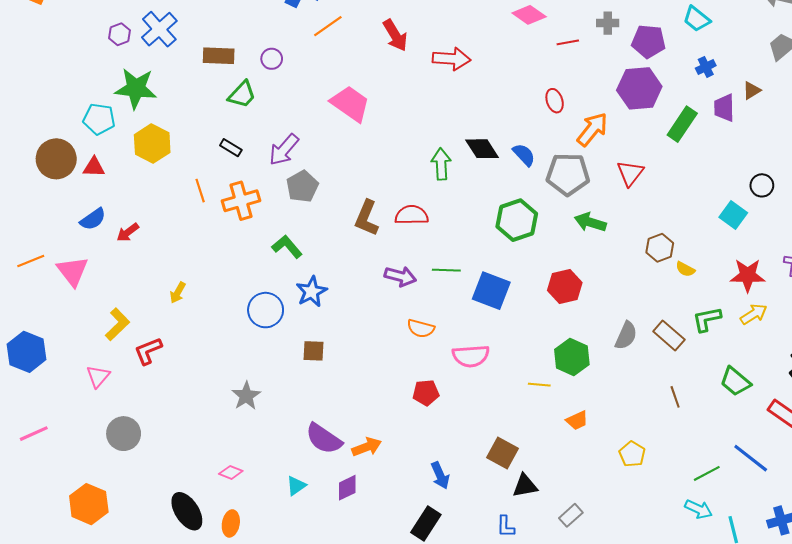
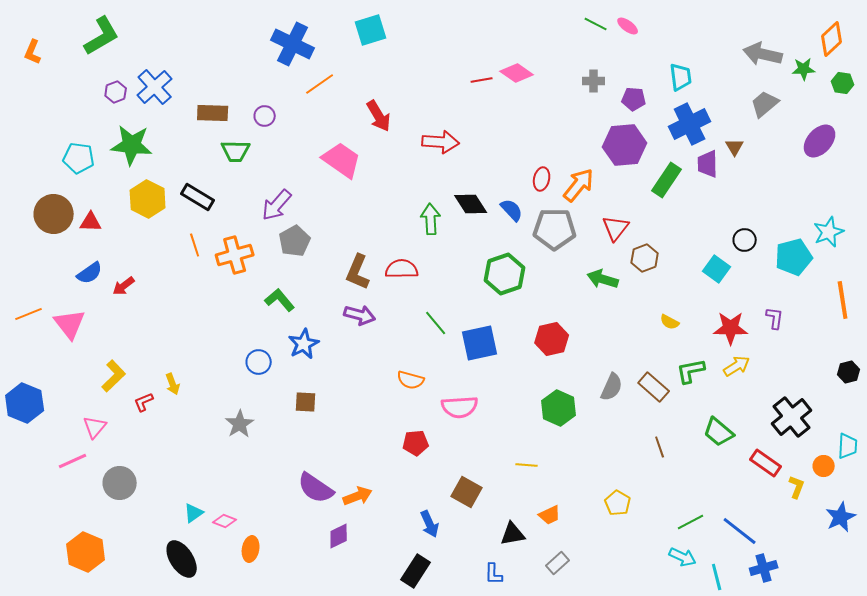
cyan trapezoid: (697, 19) -> (681, 77), turned -136
red arrow: (395, 35) -> (379, 116), moved
purple pentagon: (649, 41) -> (634, 99), size x0.7
red line: (568, 42) -> (482, 80), moved
red arrow: (451, 59) -> (441, 142), moved
blue cross: (706, 67) -> (690, 124), size x2.0
brown triangle: (752, 90) -> (735, 147), turned -30
green trapezoid: (242, 95) -> (236, 151), turned 48
red ellipse: (555, 101) -> (542, 179), moved, turned 30
cyan pentagon: (99, 119) -> (79, 158), moved
black rectangle: (231, 148) -> (198, 197), moved, size x1.5
green arrow: (590, 222) -> (603, 279), moved
brown hexagon: (660, 248) -> (645, 258), moved
green line: (446, 270) -> (436, 323), turned 48
purple arrow: (400, 276) -> (360, 315), moved
blue square: (491, 291) -> (480, 343), turned -33
yellow arrow: (178, 293) -> (173, 384), moved, turned -50
blue circle: (266, 310) -> (259, 362), size x0.7
red L-shape: (148, 351) -> (144, 402), size x0.7
yellow line: (539, 385) -> (527, 465), moved
gray star: (246, 396) -> (240, 424), moved
orange trapezoid: (577, 420) -> (550, 515), moved
pink line: (34, 434) -> (73, 461), moved
brown square: (502, 453) -> (467, 492), moved
blue line: (751, 458) -> (740, 531), moved
cyan triangle: (296, 486) -> (194, 513), moved
orange ellipse: (231, 523) -> (251, 549), moved

